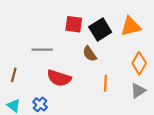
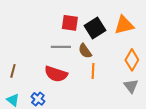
gray line: (42, 50) -> (61, 47), moved
orange line: (105, 83) -> (93, 71), moved
gray triangle: (138, 91) -> (131, 86), turned -35

